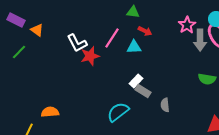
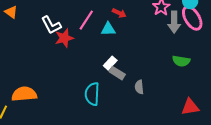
orange semicircle: (50, 112) -> (24, 94), size x1.4
cyan semicircle: (118, 112) -> (92, 94), turned -50

